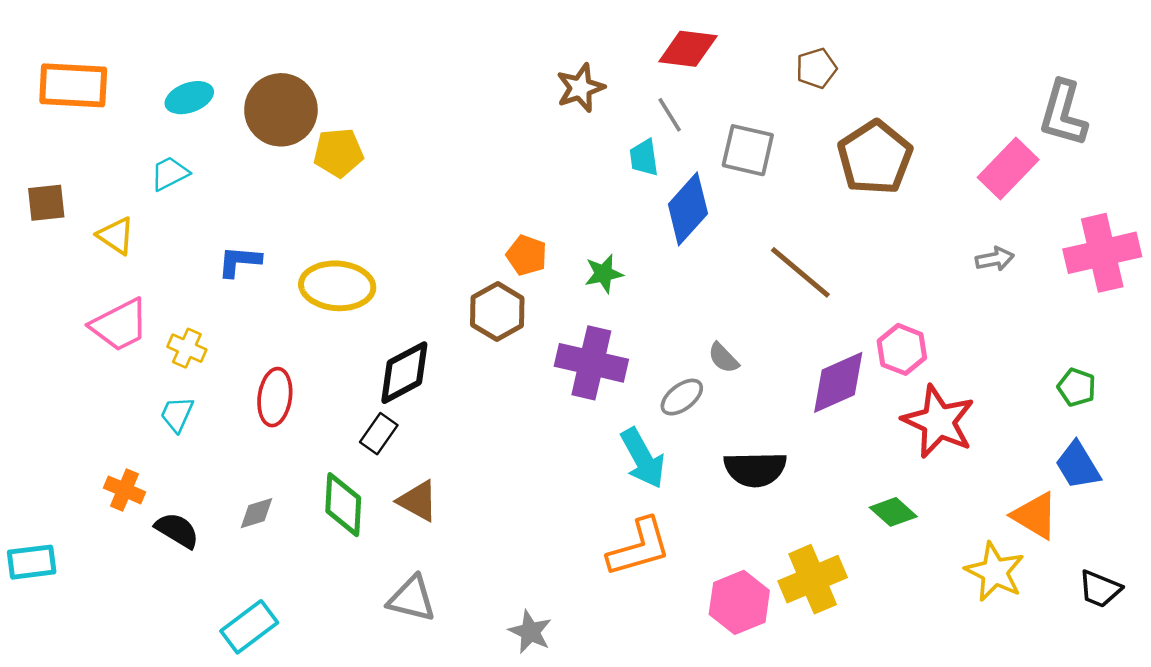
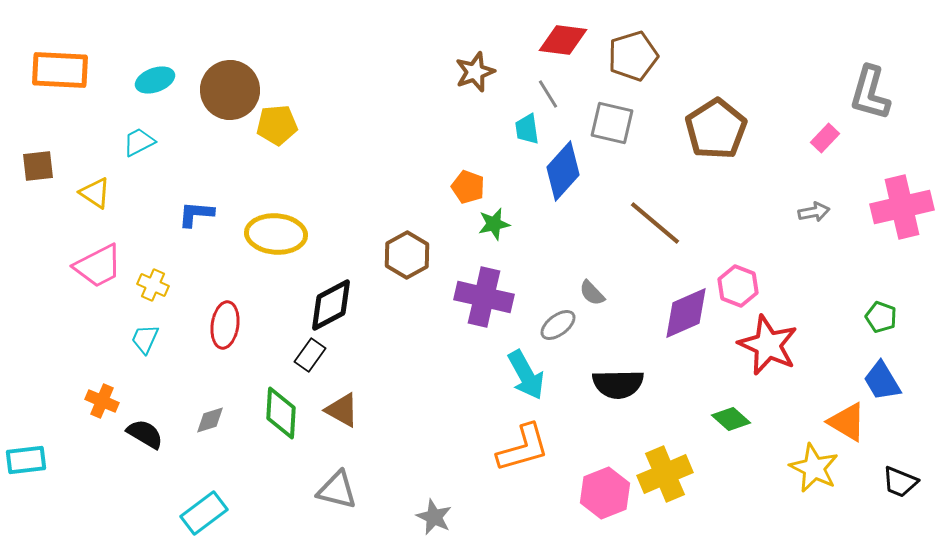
brown pentagon: (816, 68) -> (633, 56), moved, size x1.5
pink rectangle: (1008, 169) -> (825, 138), size x0.6
orange pentagon: (527, 255) -> (468, 187), moved

